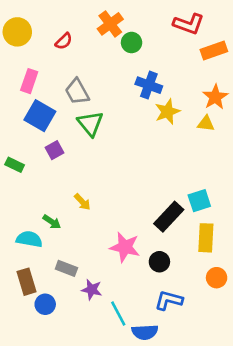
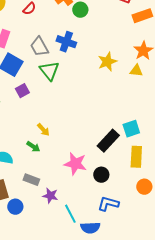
blue cross: (149, 85) -> (66, 42), moved
green arrow: (52, 222) -> (33, 147), moved

